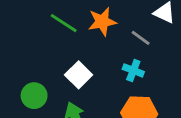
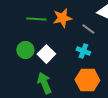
green line: (64, 23) -> (36, 19), turned -30
green circle: (34, 96) -> (25, 50), moved

